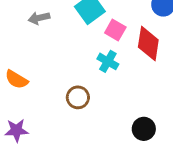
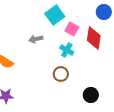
gray arrow: (39, 18) -> (36, 39), moved
brown circle: (78, 97) -> (61, 74), moved

